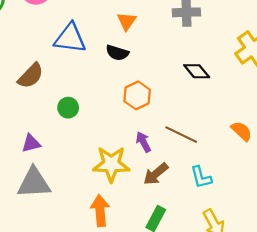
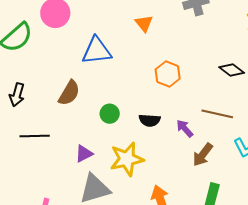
black semicircle: (117, 53) -> (150, 120), moved
black diamond: (197, 71) -> (232, 70), moved
orange hexagon: (137, 95) -> (168, 74), moved
yellow star: (111, 164) -> (127, 159), moved

